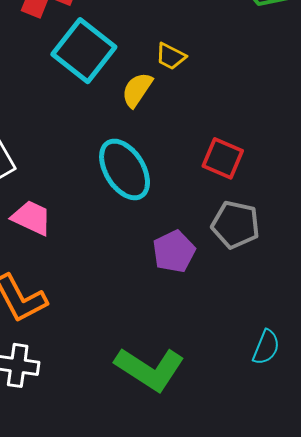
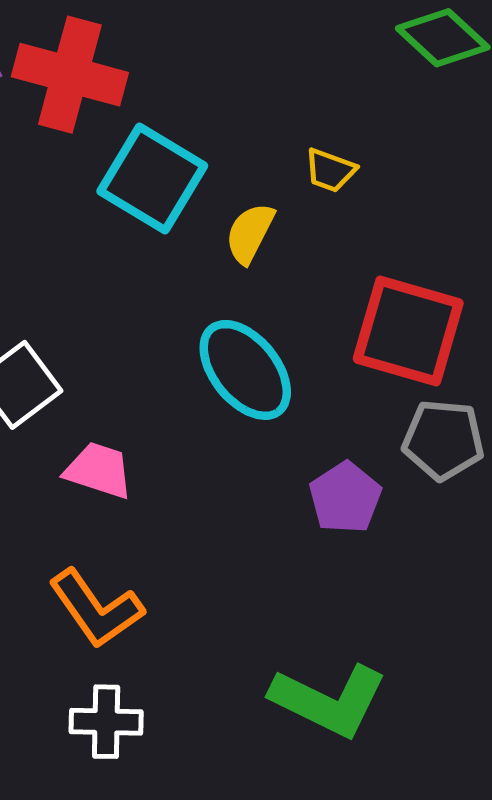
yellow trapezoid: (171, 56) -> (330, 170), moved
red square: (223, 158) -> (408, 331), size x1.6

